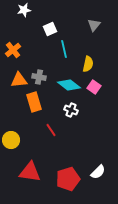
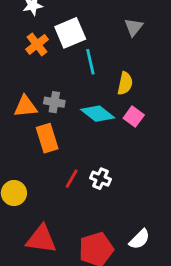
white square: (50, 29) -> (70, 33), size x1.5
orange cross: (13, 50) -> (37, 44), moved
white cross: (71, 110) -> (101, 179), moved
red line: (51, 130) -> (72, 179), turned 64

